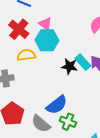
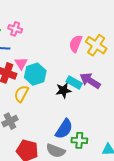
pink triangle: (45, 24) -> (21, 63), moved, turned 40
yellow semicircle: (26, 55) -> (21, 94), turned -36

